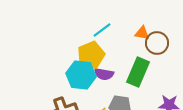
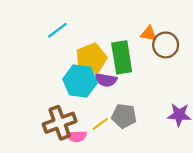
cyan line: (102, 30) -> (57, 30), moved
green rectangle: (138, 72) -> (122, 57), moved, turned -32

